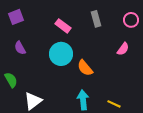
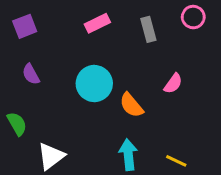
pink circle: (131, 20) -> (193, 17), moved
pink rectangle: (63, 26) -> (97, 23), moved, turned -63
pink semicircle: (123, 49) -> (173, 84), moved

